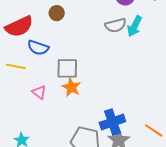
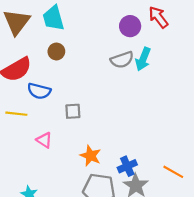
gray square: (67, 68) -> (73, 111), size x0.7
orange star: (71, 87) -> (91, 156), moved
blue cross: (112, 122) -> (127, 166), size x0.7

